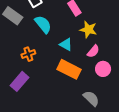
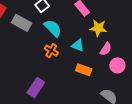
orange cross: (28, 54) -> (51, 51), moved, turned -32
orange rectangle: (69, 69) -> (84, 70), size x0.7

